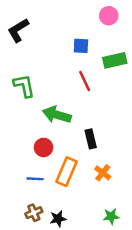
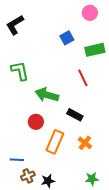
blue square: (81, 46) -> (67, 38), turned -32
red line: (85, 81) -> (83, 78), moved
black rectangle: (91, 139) -> (75, 115), turned -49
blue line: (35, 179) -> (17, 160), moved

